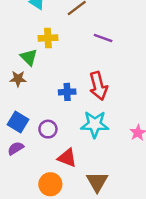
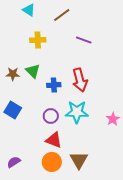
green triangle: (29, 57) -> (33, 71), moved
purple circle: (48, 129) -> (51, 116), moved
purple semicircle: (16, 148) -> (14, 162), moved
orange circle: (50, 184) -> (52, 162), moved

